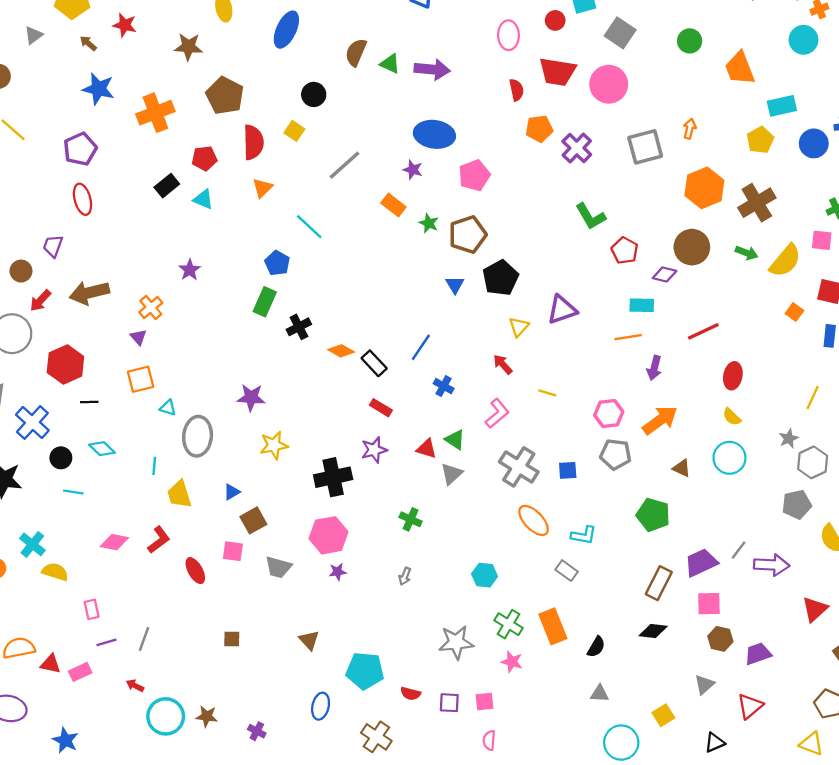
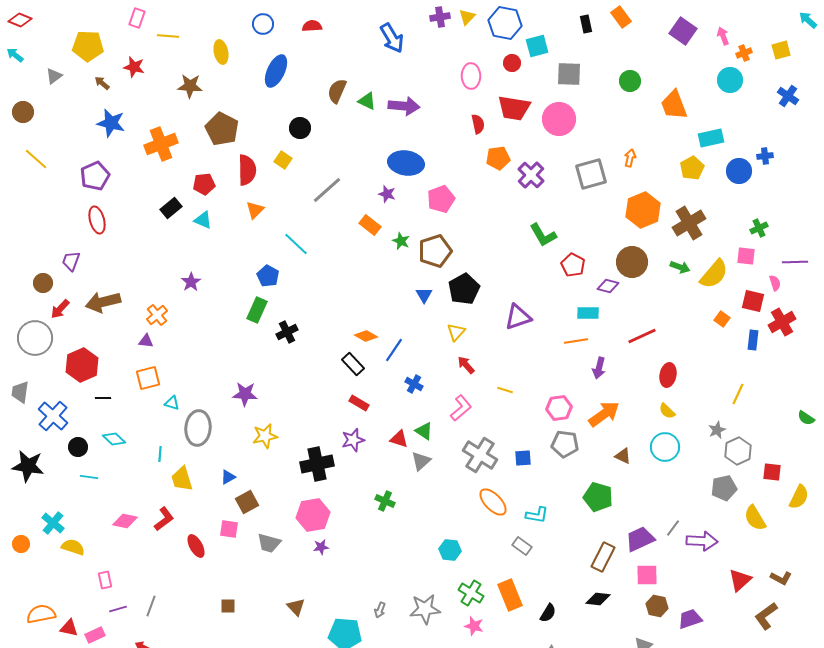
gray square: (620, 33) -> (569, 74), turned -32
yellow triangle: (519, 327) -> (456, 332), moved
purple triangle: (138, 337) -> (146, 341), turned -42
orange diamond: (341, 351) -> (366, 336), moved
gray arrow: (405, 576) -> (380, 610), moved

